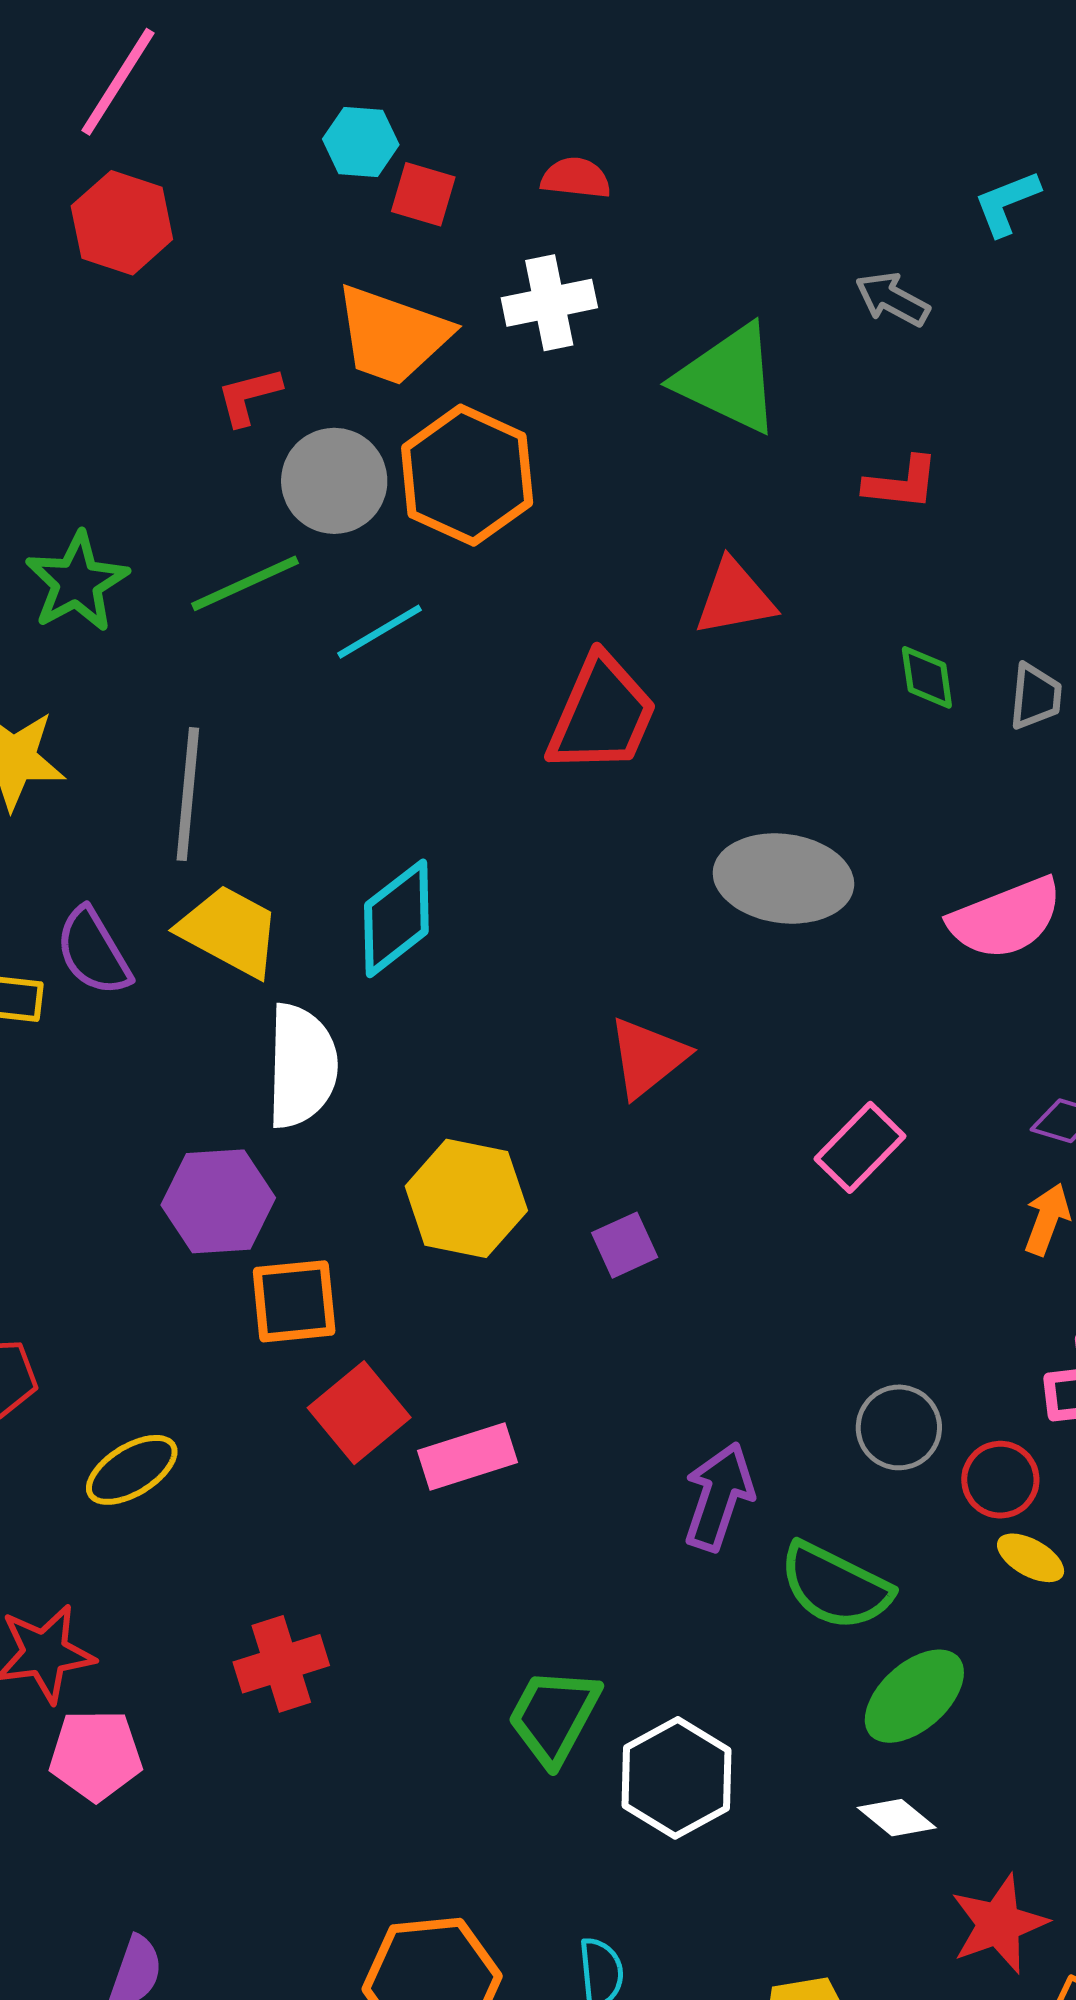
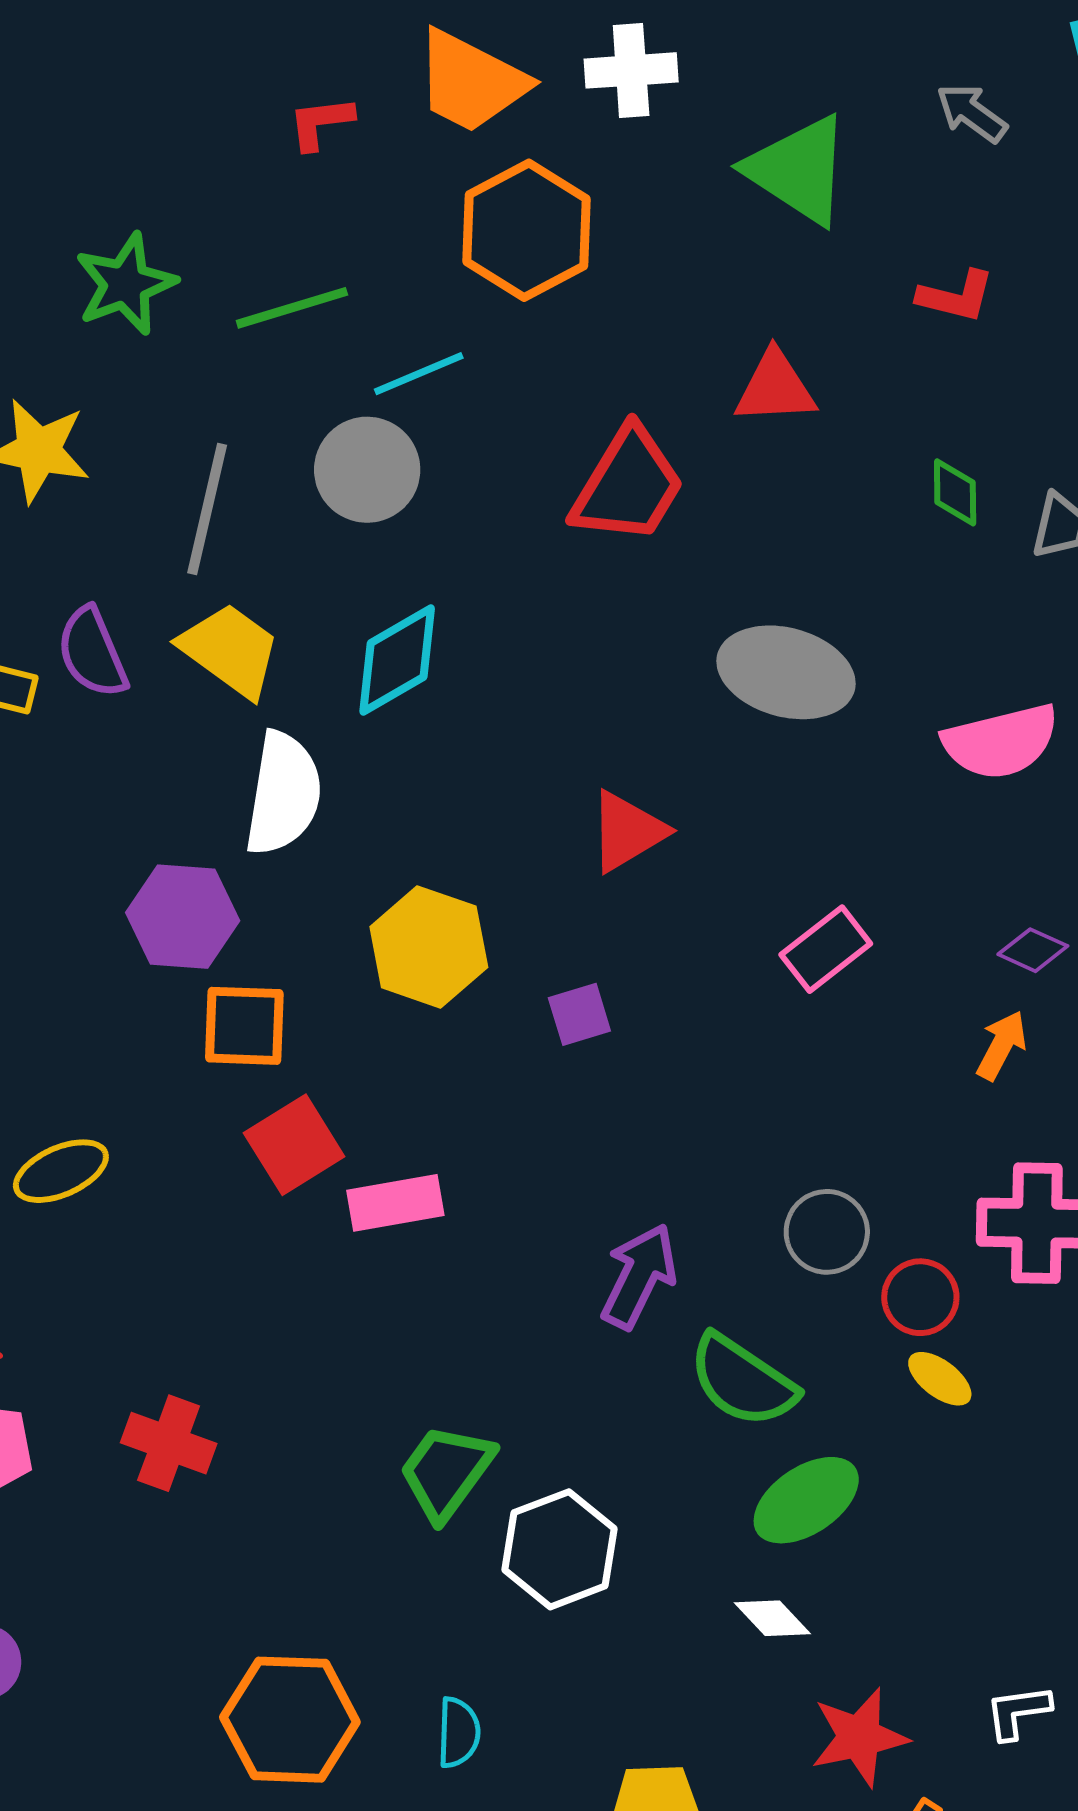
gray circle: (334, 481) -> (367, 470), moved
red cross: (281, 1664) -> (169, 1443), moved, turned 30

